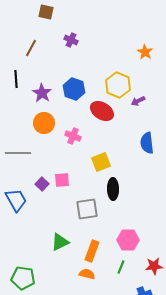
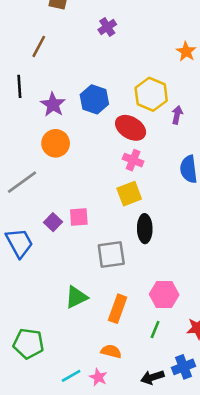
purple cross: (71, 40) -> (107, 27), moved, turned 32
purple arrow: (138, 101) -> (177, 115), turned 128
pink cross: (73, 136) -> (133, 160), moved
gray line: (18, 153) -> (22, 182), turned -35
orange semicircle: (87, 274) -> (111, 351), moved

